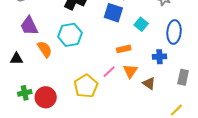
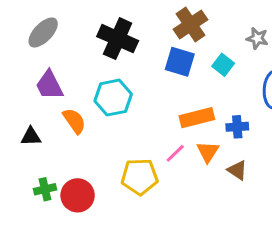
cyan square: (141, 24) -> (223, 65), moved
orange rectangle: (124, 49) -> (197, 118), size x1.5
blue cross: (160, 57) -> (237, 127), moved
yellow pentagon: (86, 86) -> (140, 177), turned 30

